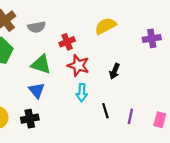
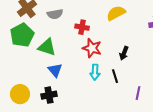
red cross: (67, 42) -> (82, 27), turned 32
green triangle: (41, 64) -> (47, 47), moved
black line: (105, 111) -> (115, 76), moved

